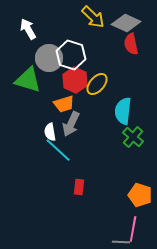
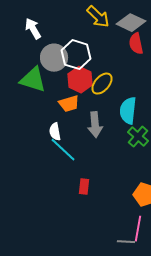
gray arrow: (71, 124) -> (95, 125), moved, turned -30

